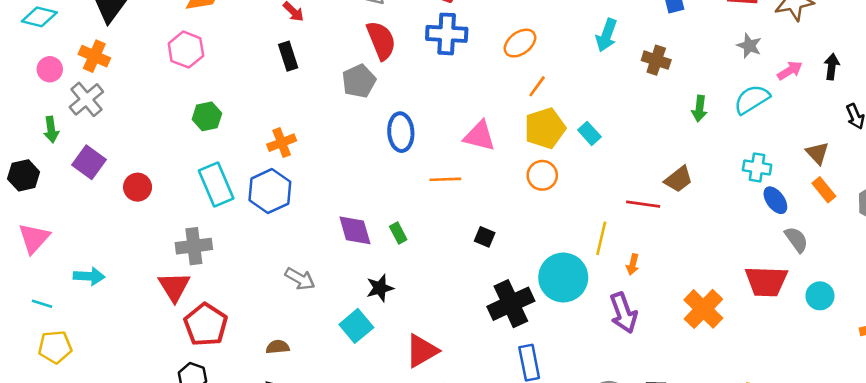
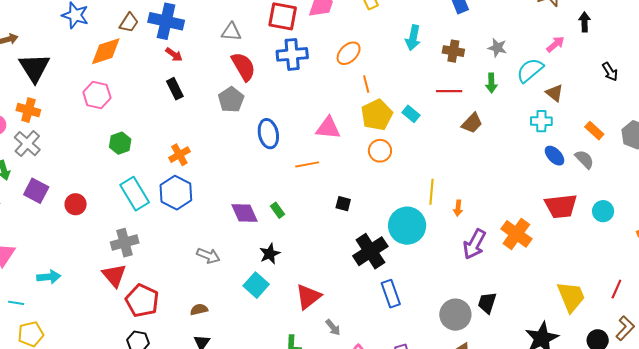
gray star: (749, 46) -> (497, 48), moved
black arrow: (832, 67) -> (585, 22), moved
orange line: (537, 86) -> (366, 84), turned -42
brown triangle: (817, 153) -> (554, 93), moved
brown trapezoid: (678, 179) -> (472, 123), moved
blue ellipse: (775, 200) -> (555, 156), moved
red line: (643, 204) -> (449, 91), moved
gray semicircle: (796, 240) -> (584, 159), moved
purple arrow: (623, 313) -> (474, 244), moved, turned 56

